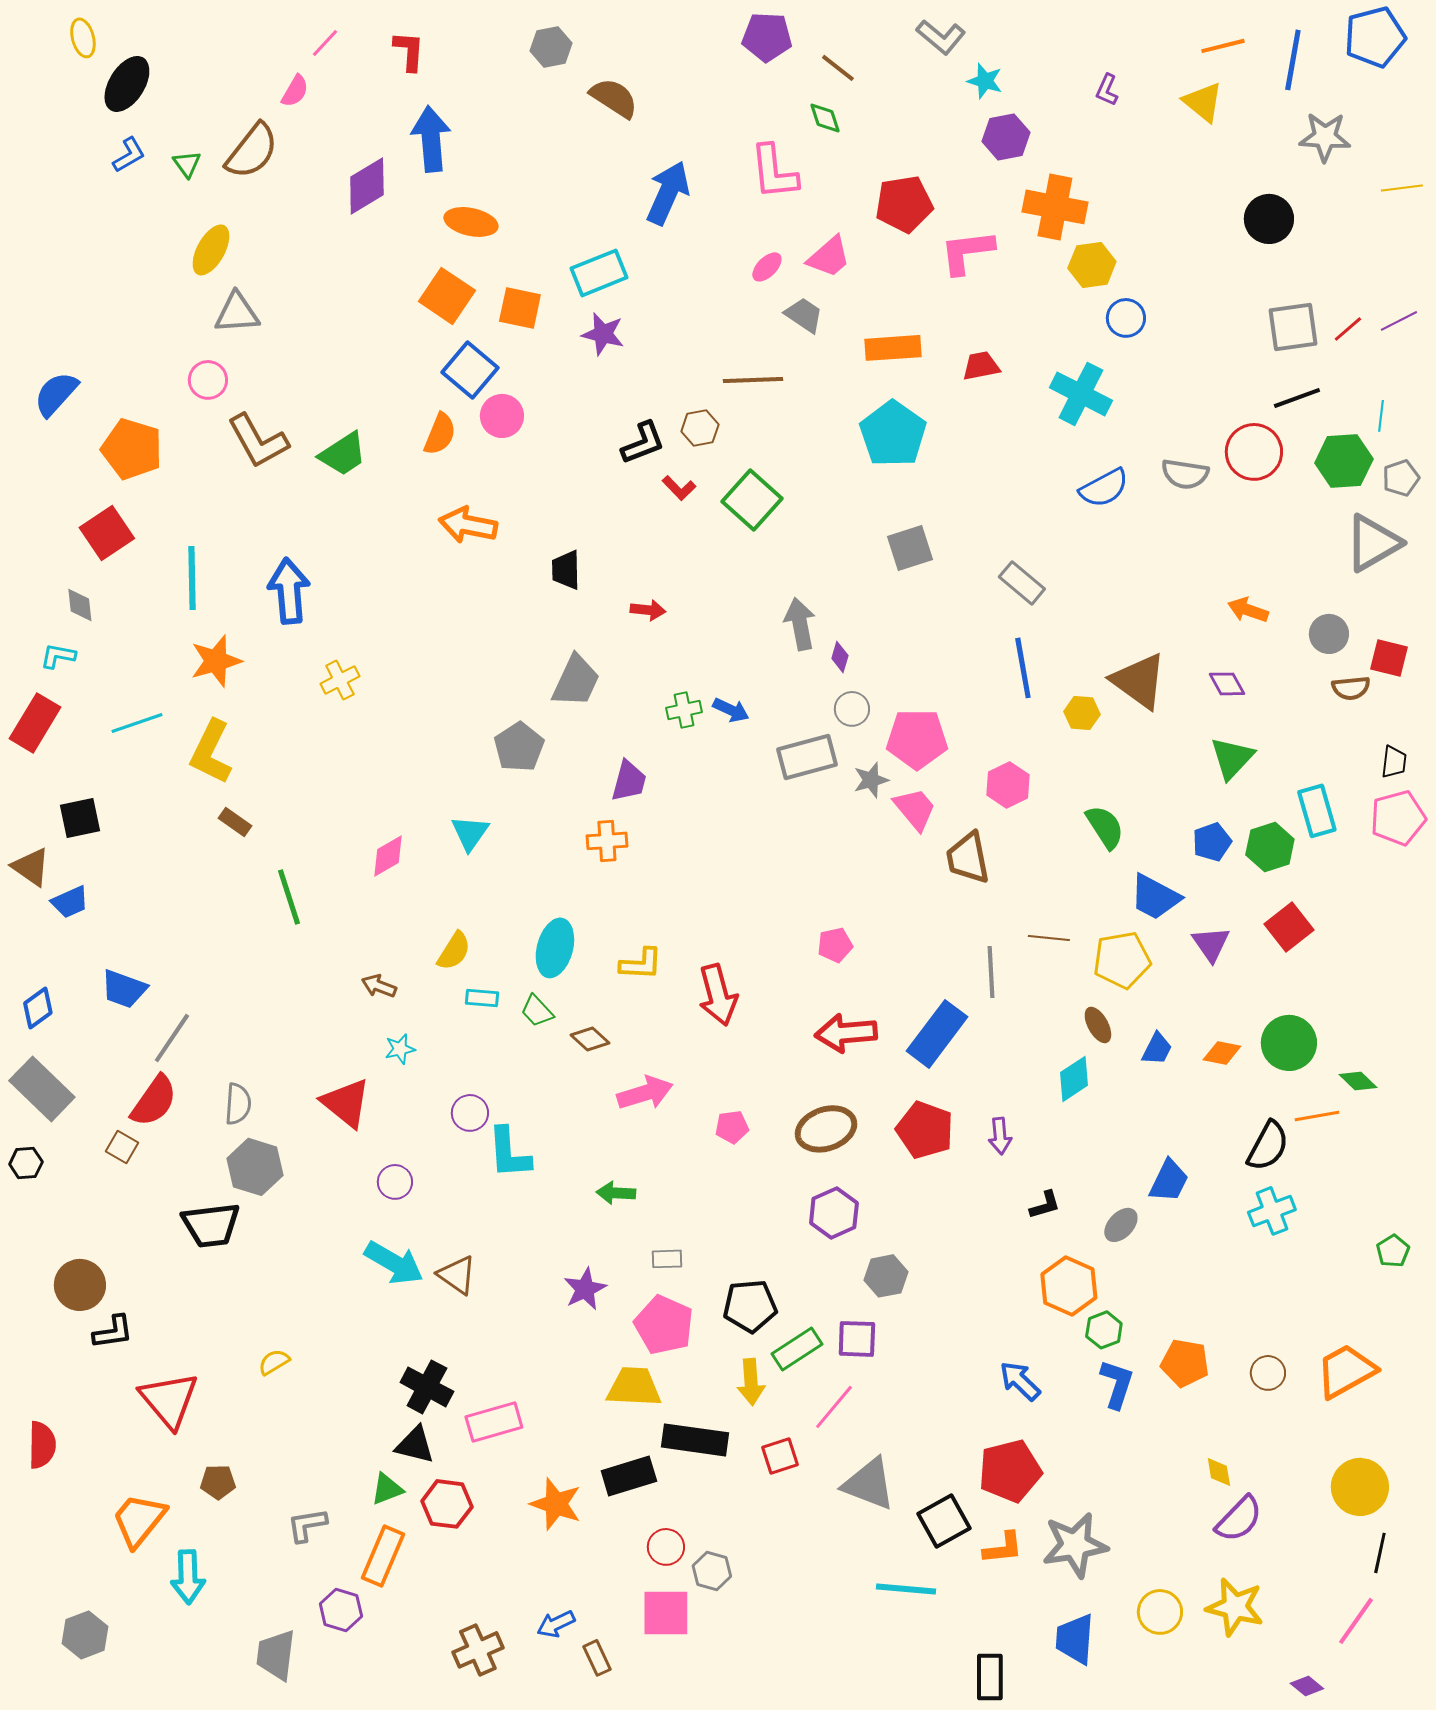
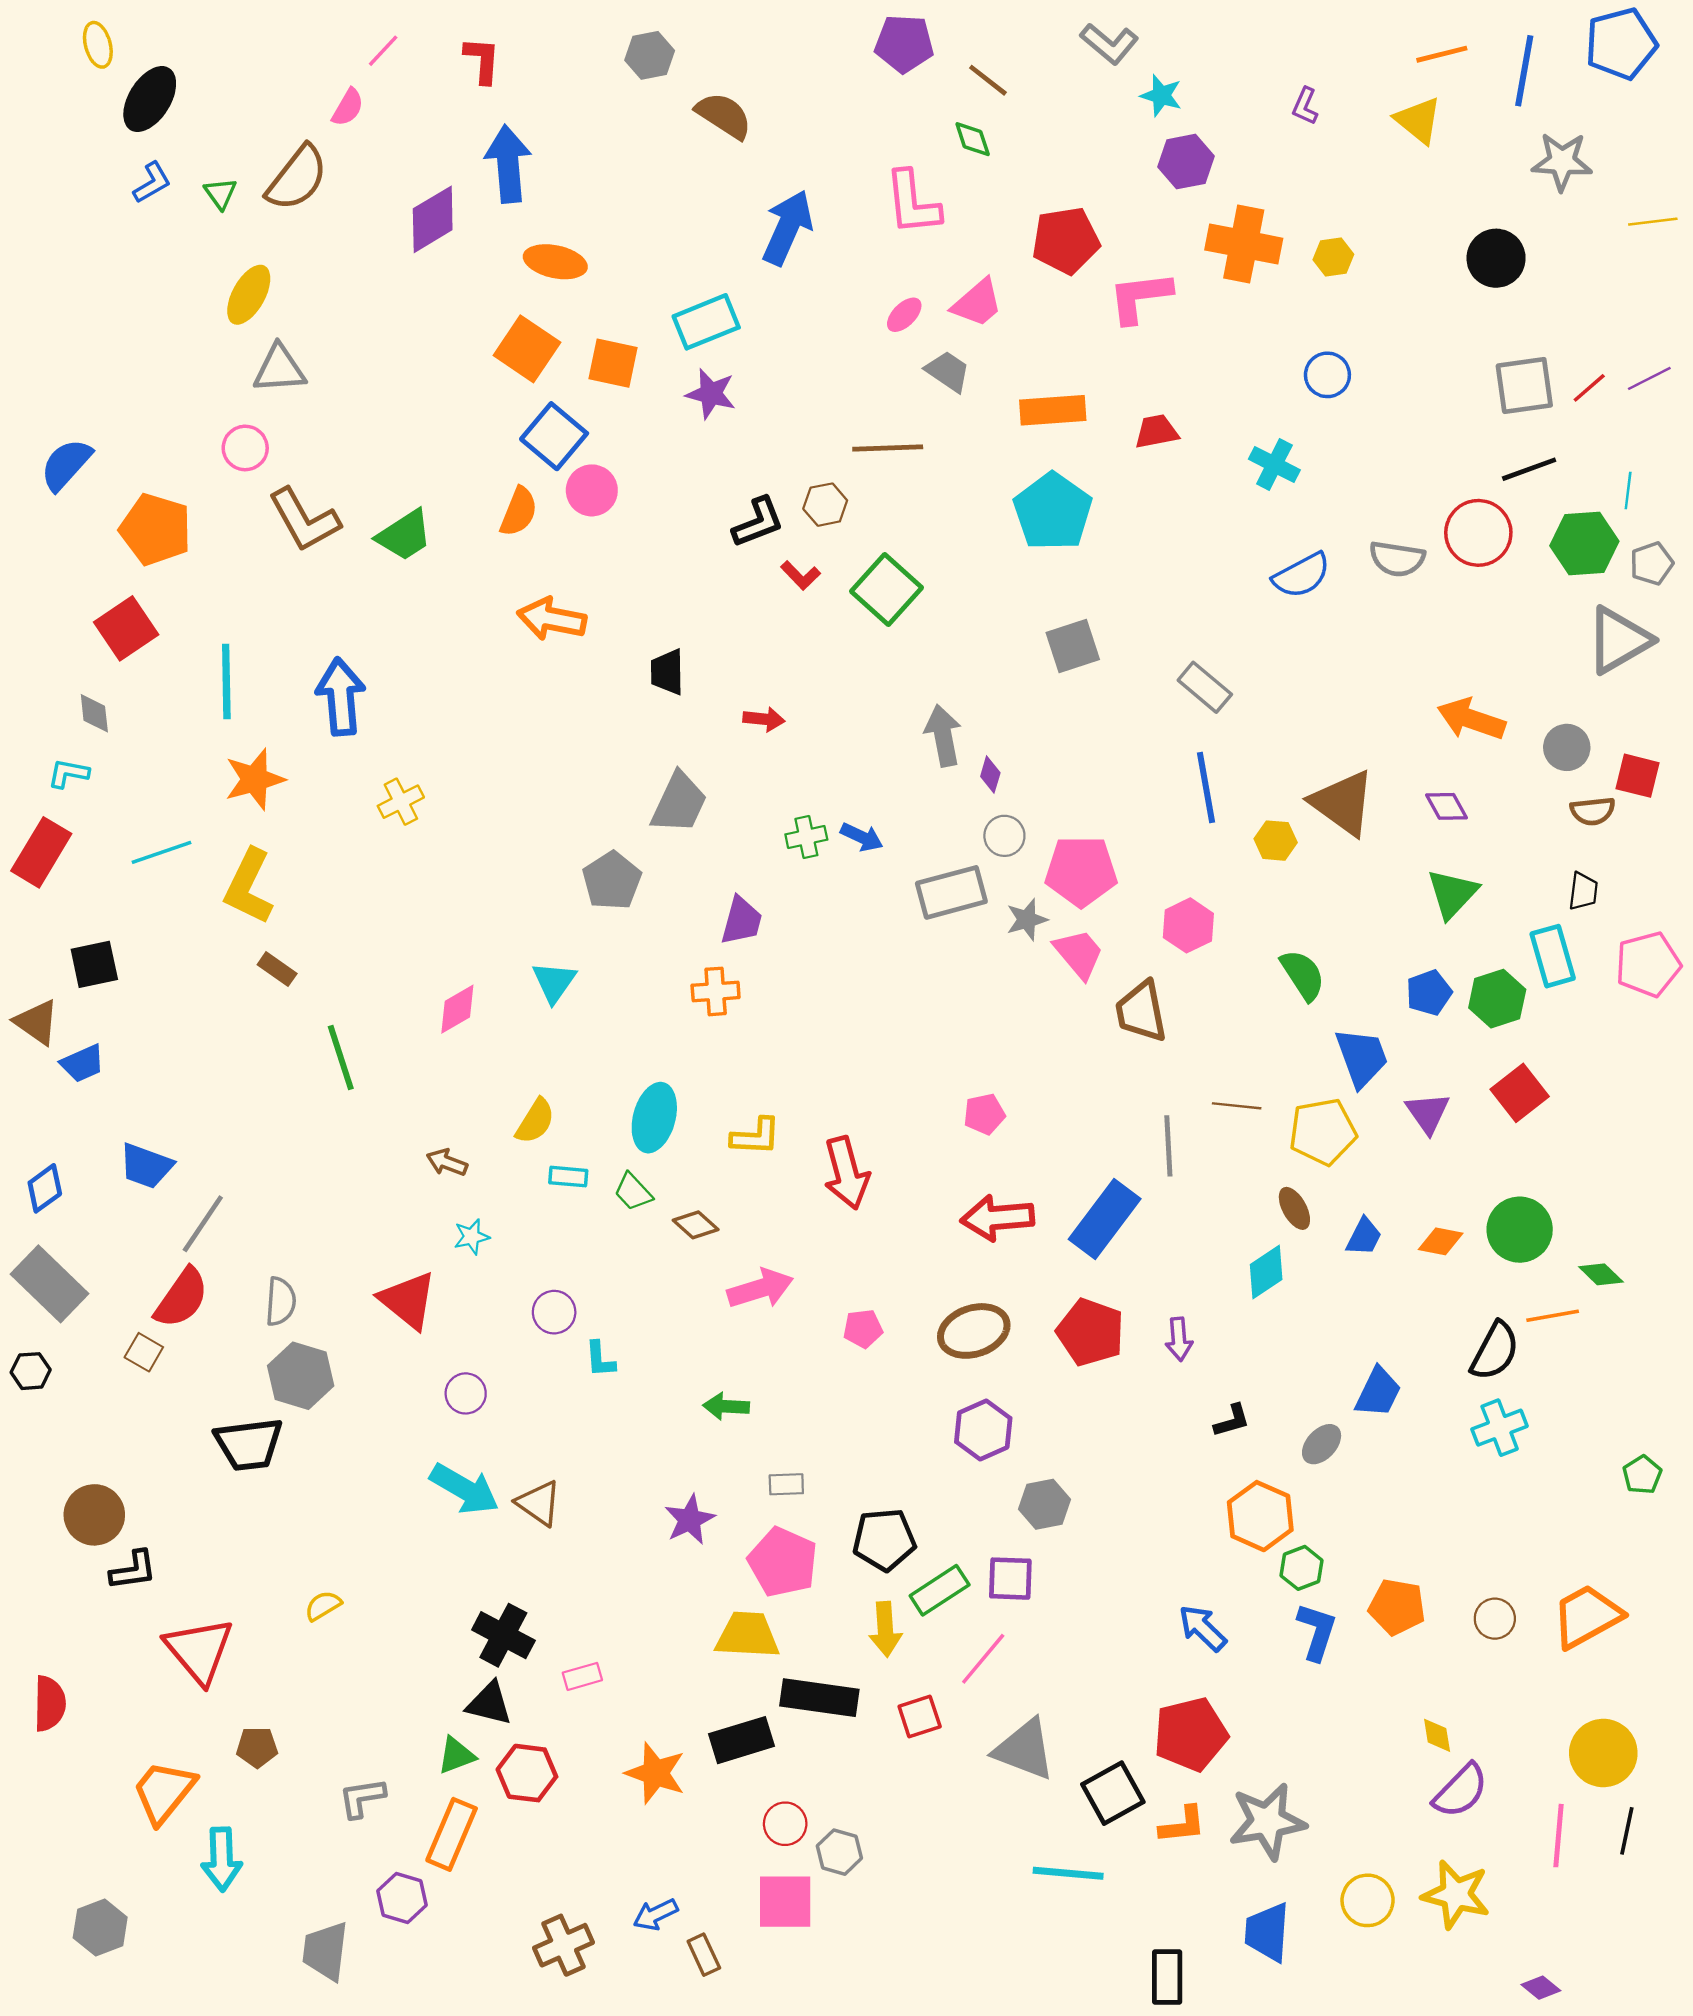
yellow hexagon: (1092, 265) -> (1333, 257), moved, size x0.7
cyan cross: (1081, 394) -> (1274, 464), size x0.7
orange arrow: (1248, 610) -> (1471, 719), size x1.4
black trapezoid: (1394, 762) -> (1583, 891), moved
blue trapezoid: (1155, 897) -> (1362, 1057), turned -138
cyan L-shape: (509, 1153) -> (600, 1359), size x0.6
pink rectangle: (494, 1422) -> (582, 1676), size x0.6
pink line: (1356, 1621) -> (1559, 1836), moved, turned -30

